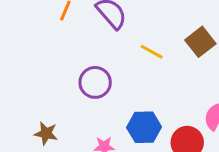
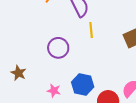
yellow line: (152, 52) -> (91, 30), moved, turned 42

